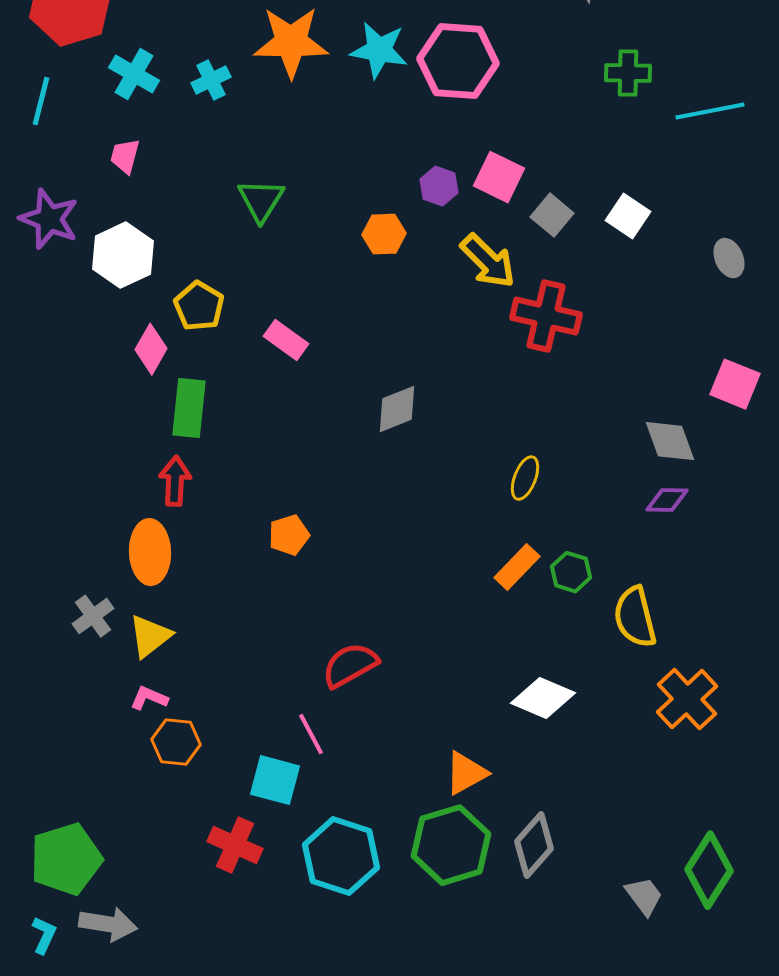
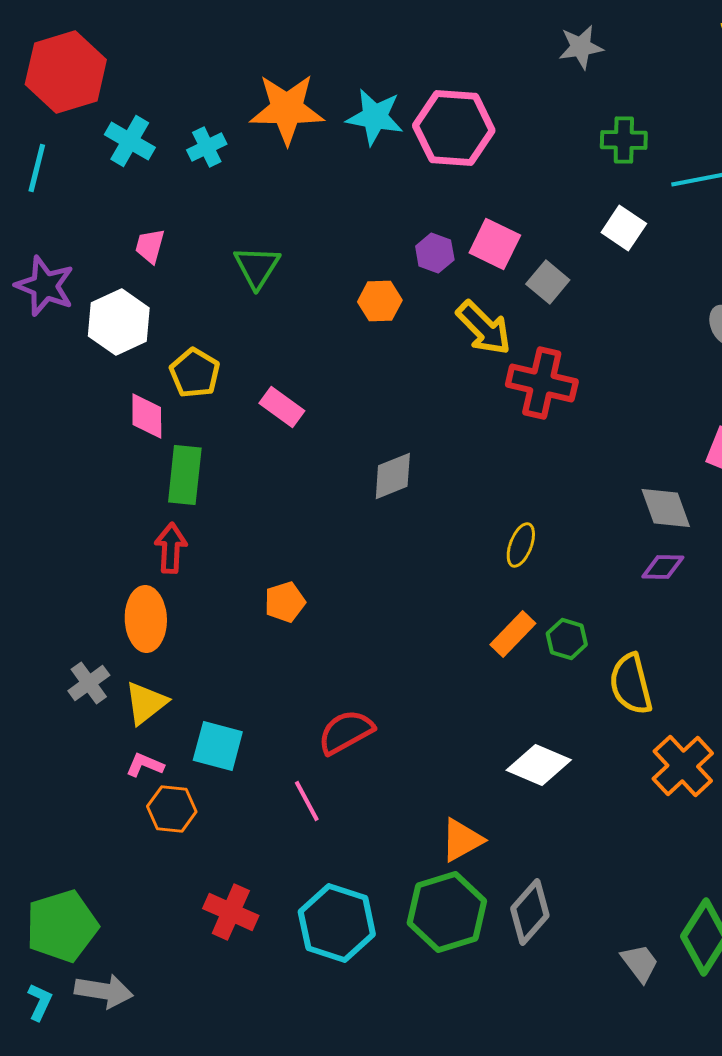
pink trapezoid: (125, 156) -> (150, 246), moved
white square: (628, 216) -> (624, 228), moved
pink diamond: (151, 349) -> (147, 416), turned -30
cyan square: (275, 780) -> (218, 746), moved

